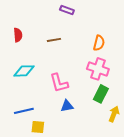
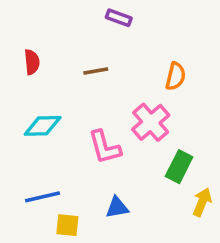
pink cross: (98, 69) -> (151, 122), moved, turned 30
blue triangle: (67, 106) -> (117, 207), moved

